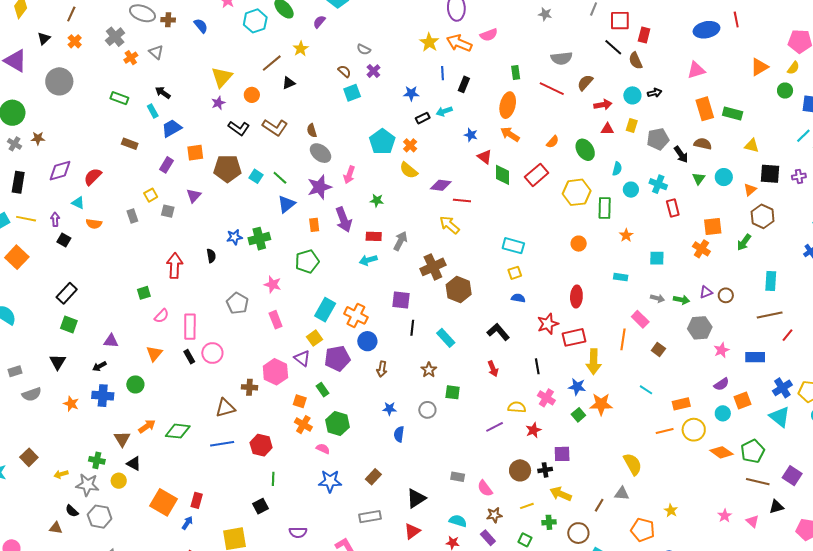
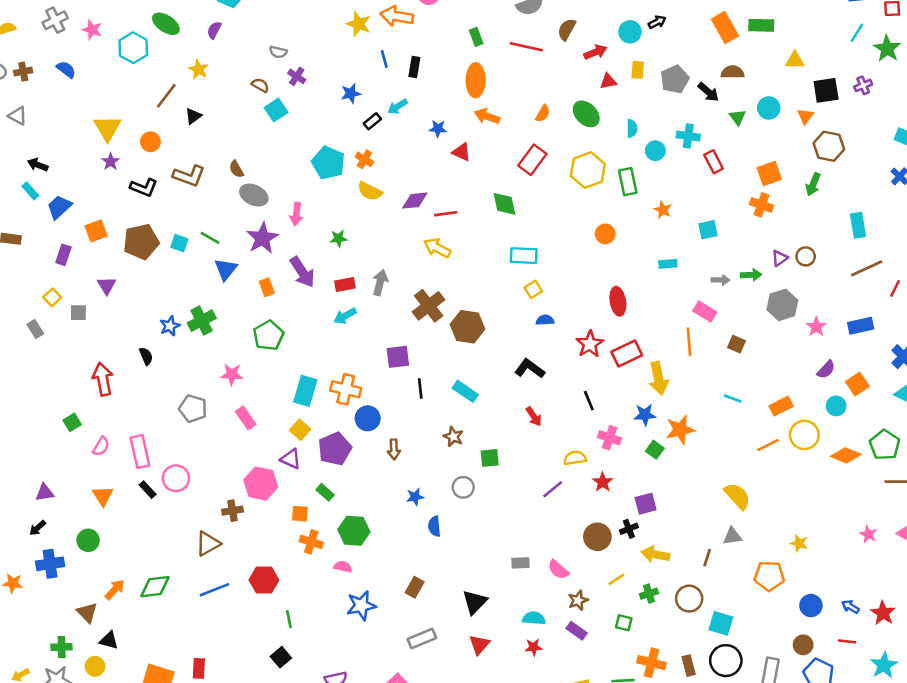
green diamond: (503, 175) -> (504, 204), moved

